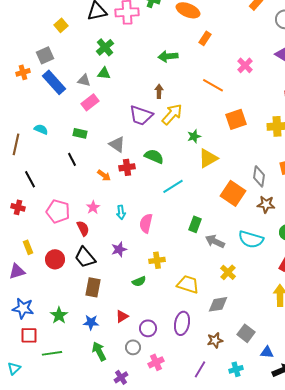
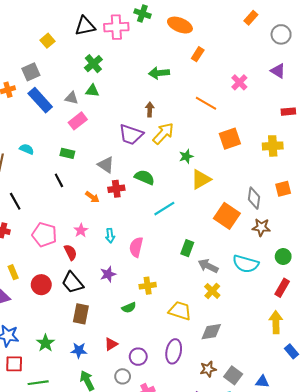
yellow cross: (228, 272) -> (212, 291), moved
gray square: (246, 333) -> (233, 375), moved

